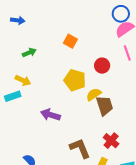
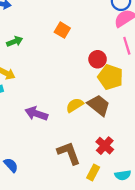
yellow pentagon: (75, 80) -> (110, 77), moved
yellow semicircle: (94, 94) -> (75, 105), moved
brown trapezoid: (105, 106) -> (99, 105), turned -35

